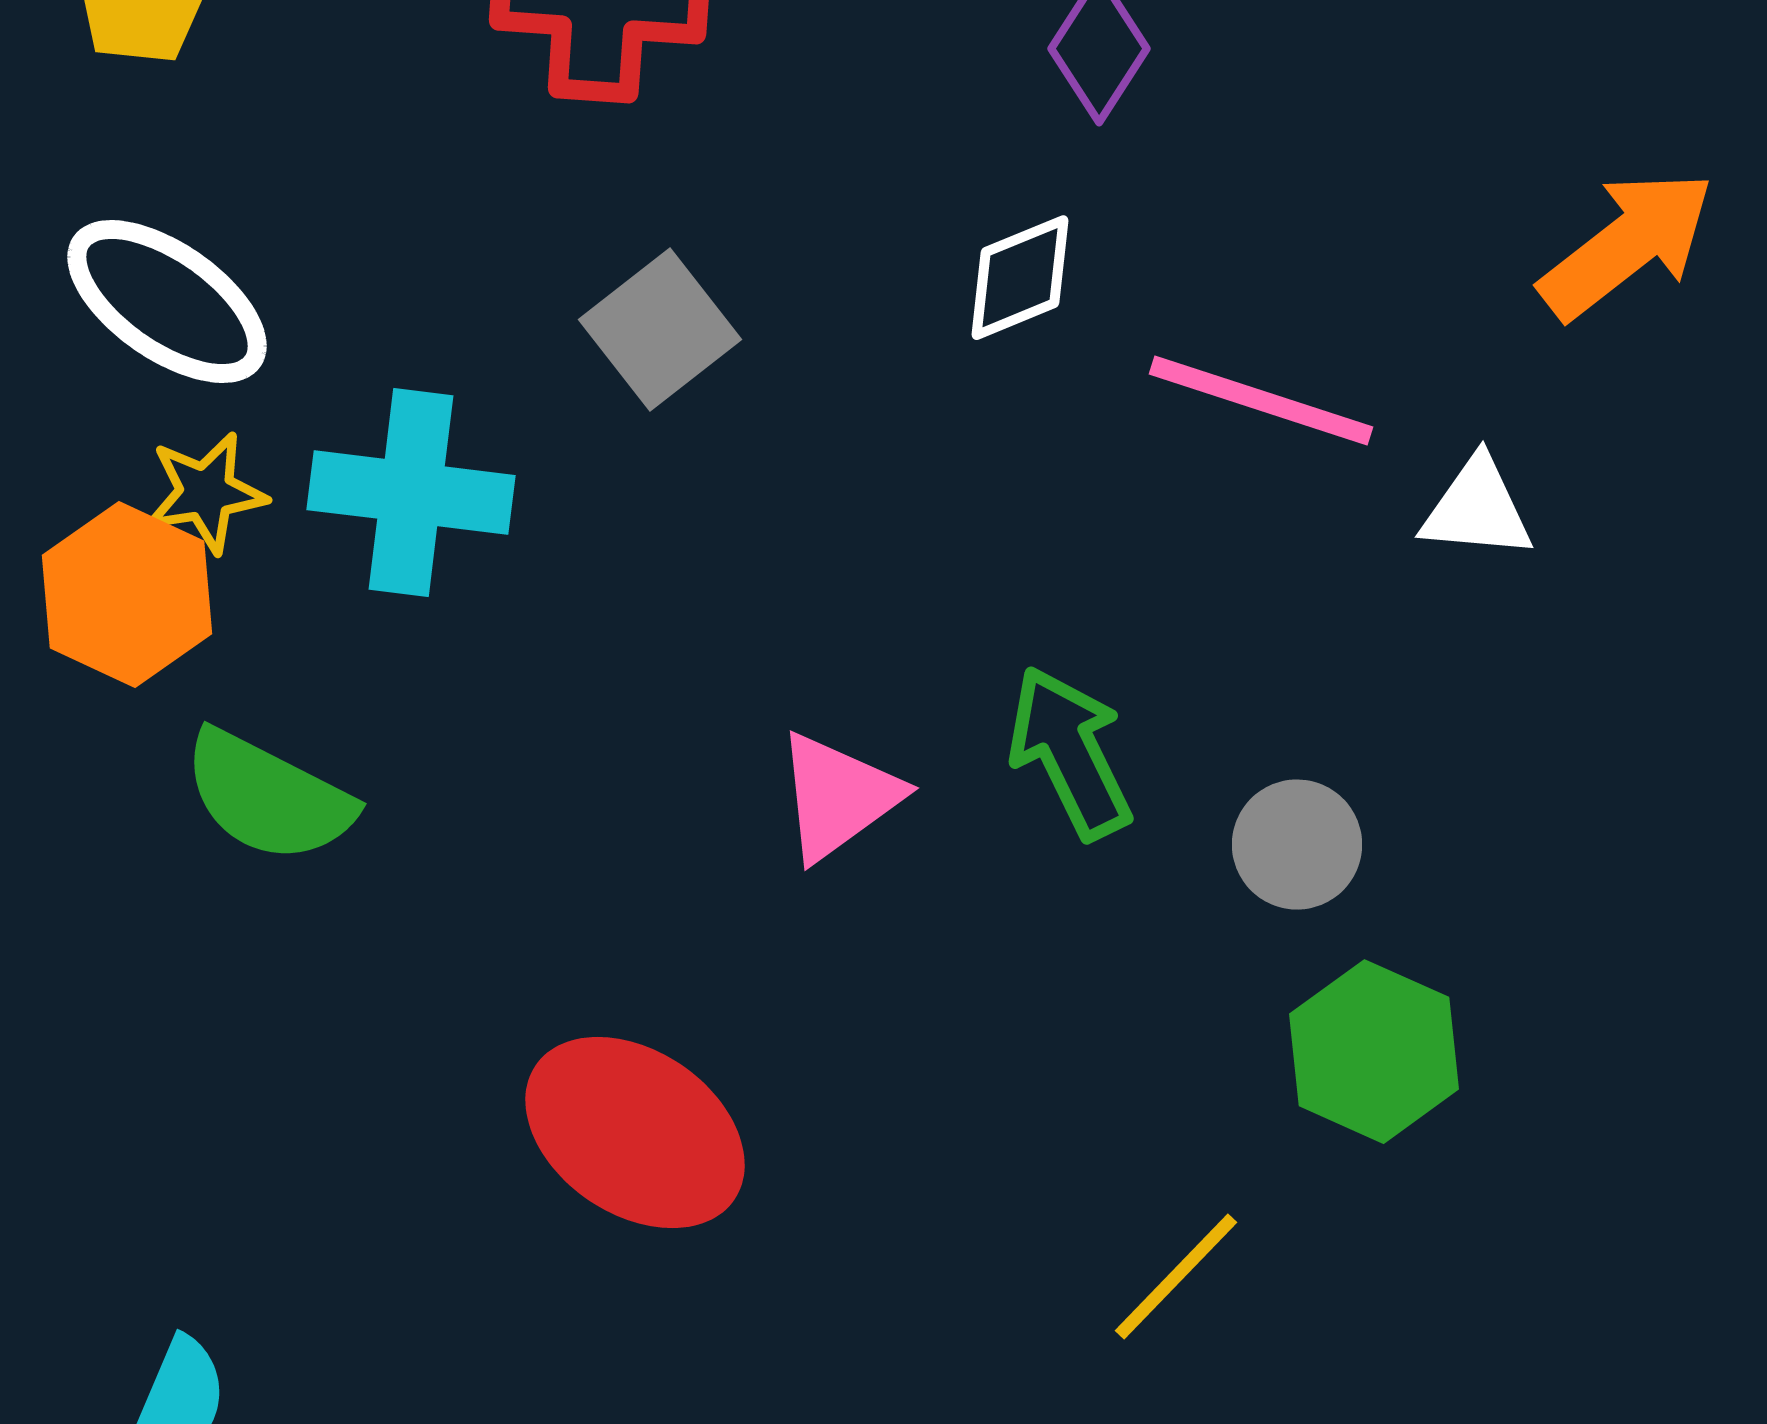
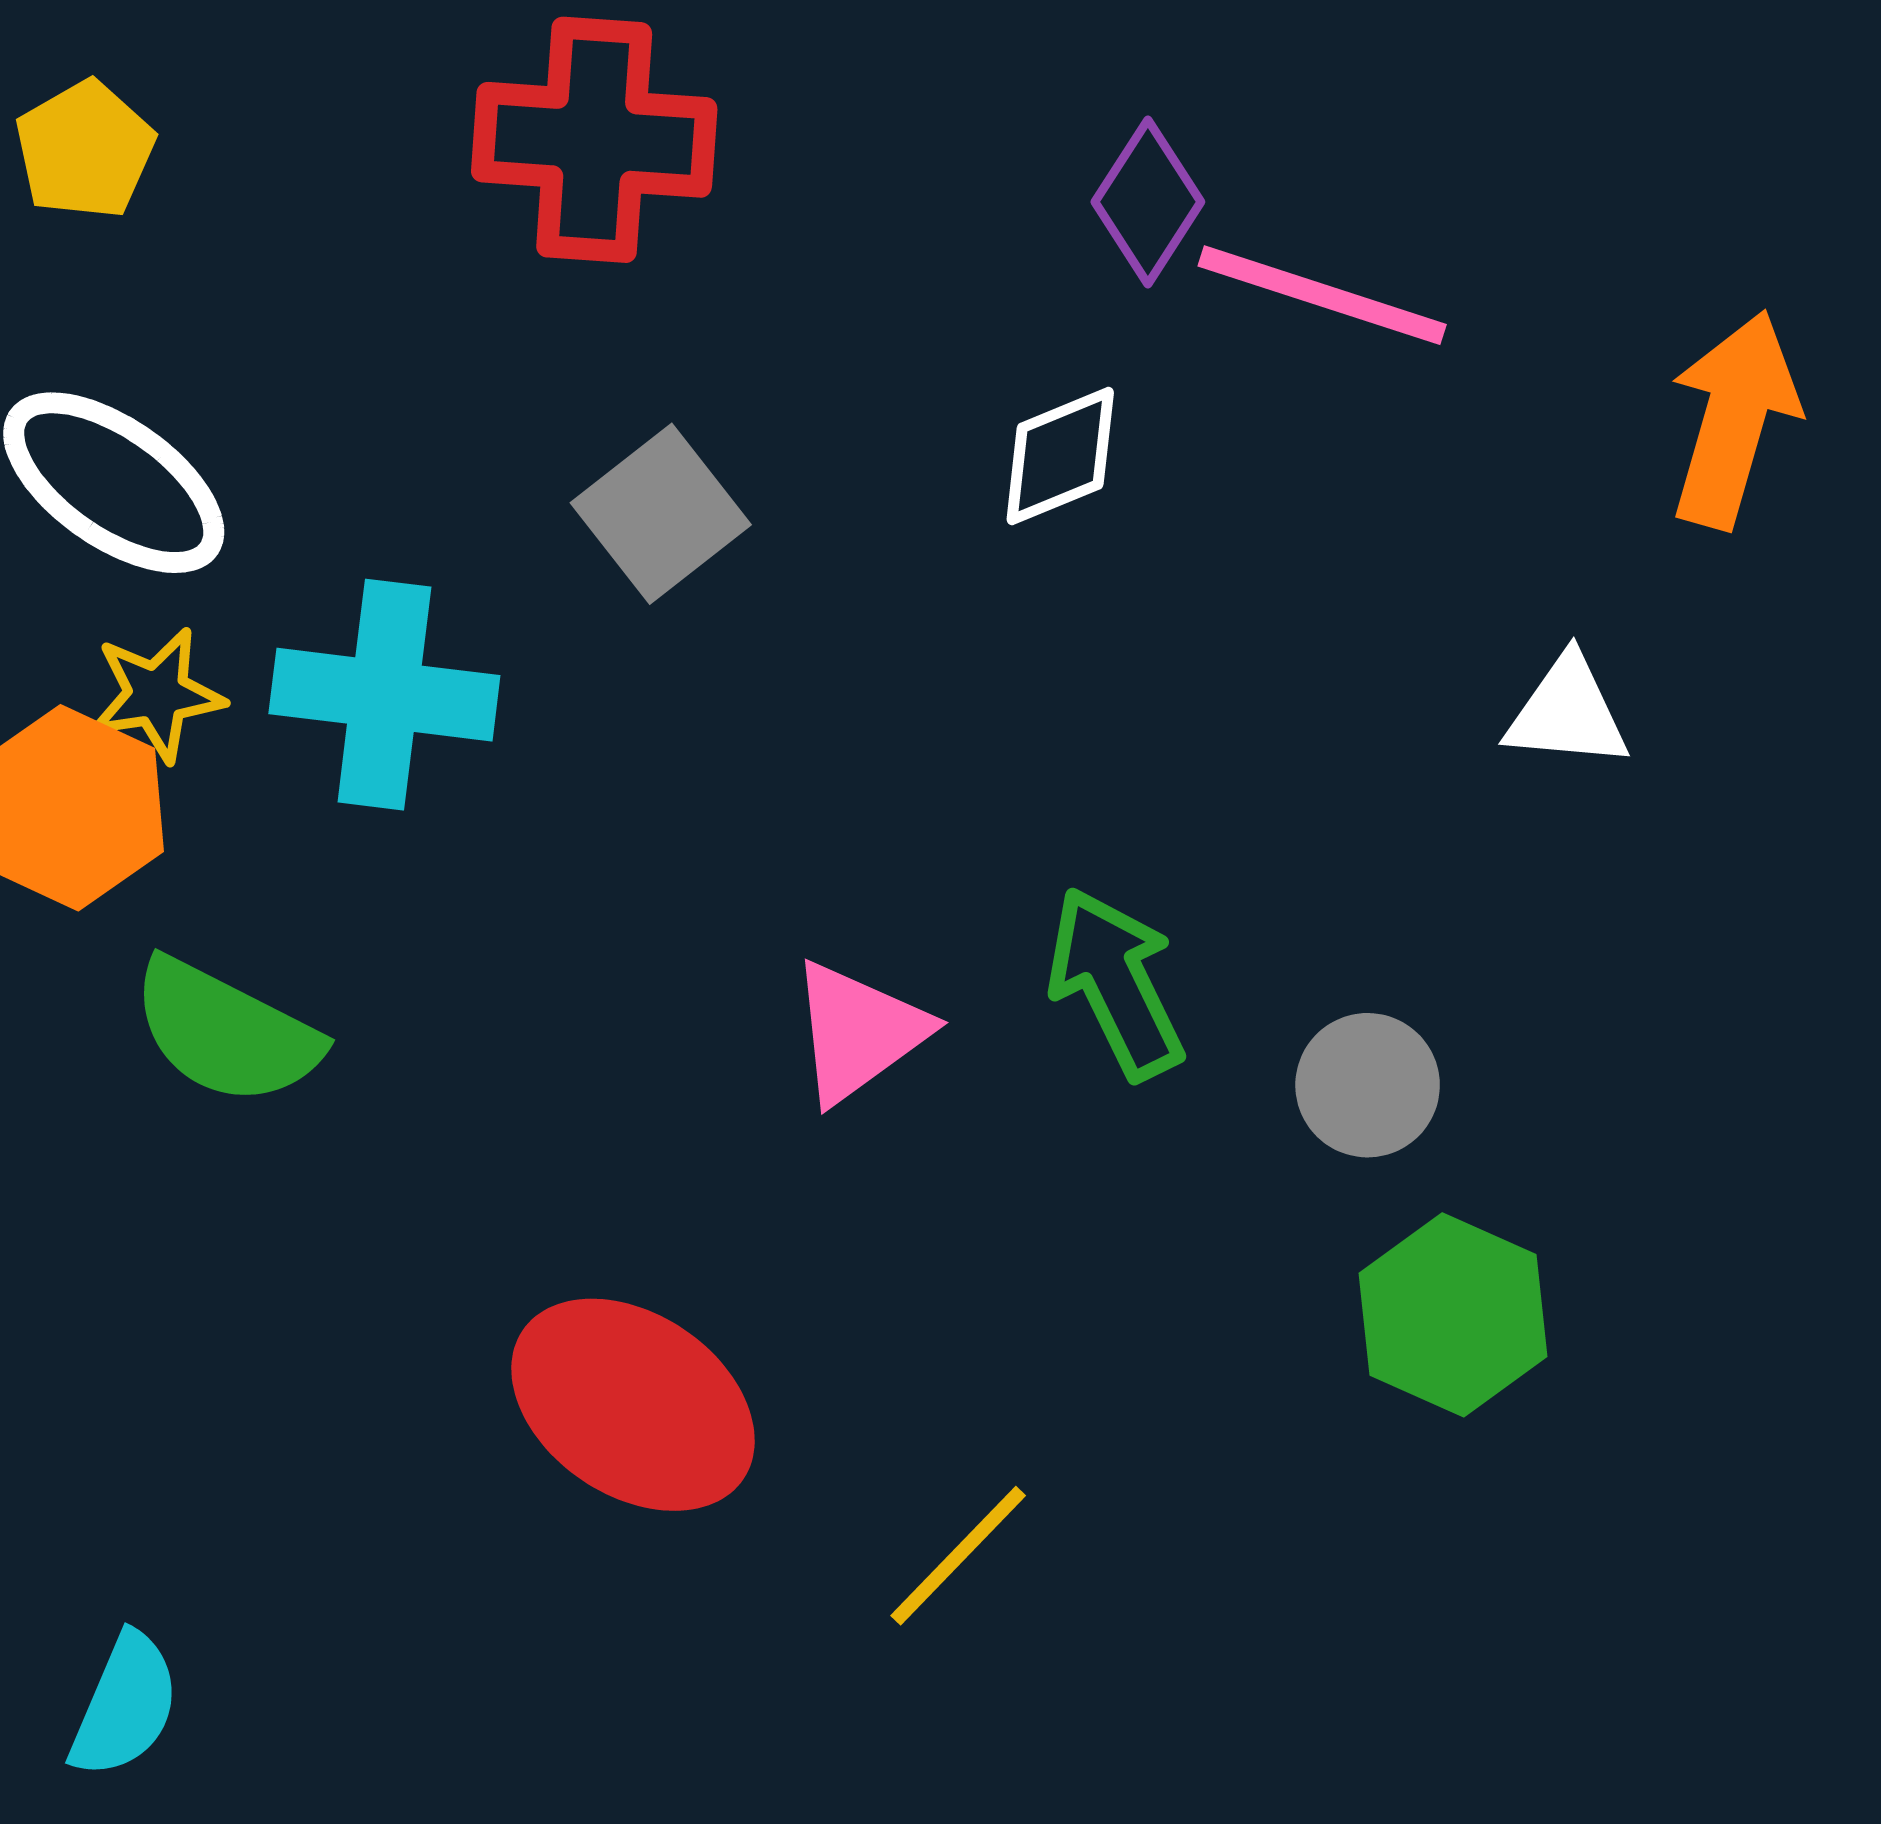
orange arrow: (1627, 245) -> (1734, 419), turned -36
pink line: (1261, 401) -> (1322, 295), moved
yellow line: (1176, 1277) -> (958, 1556), moved

